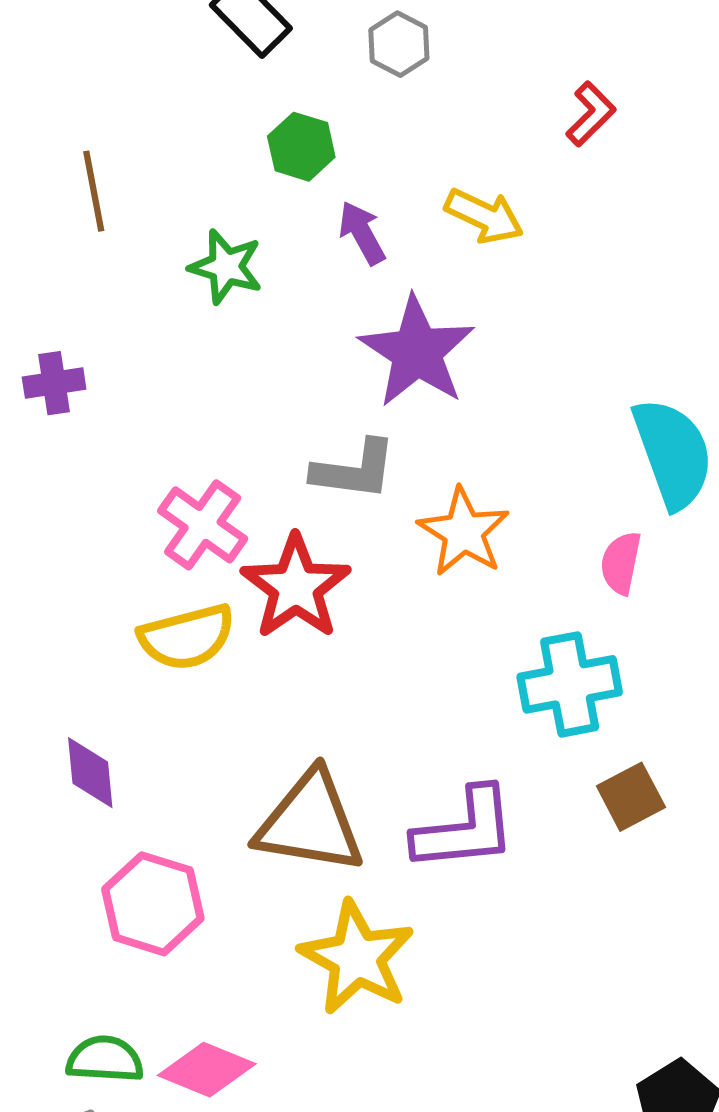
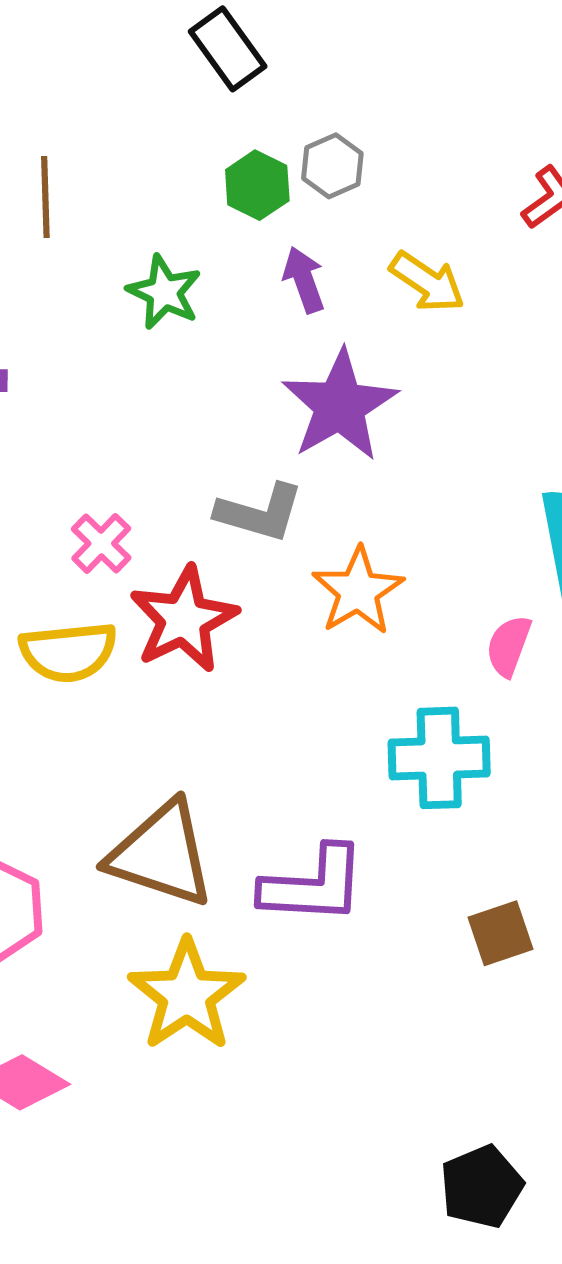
gray hexagon: (399, 44) -> (332, 166), moved
pink cross: (203, 525) -> (101, 543), size x0.7
brown square: (631, 797) -> (501, 933), moved

